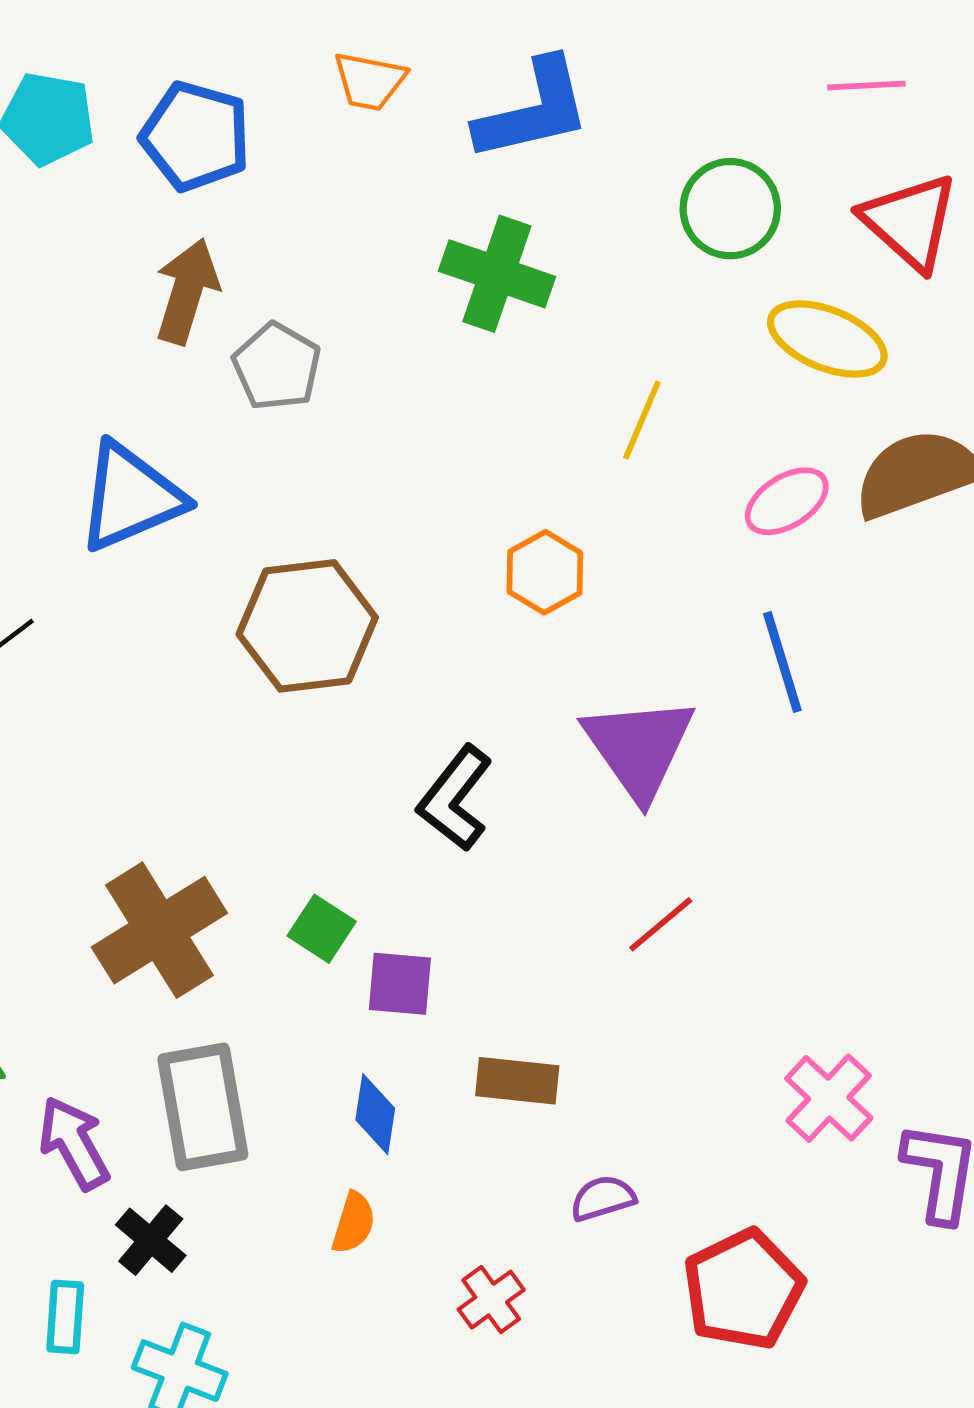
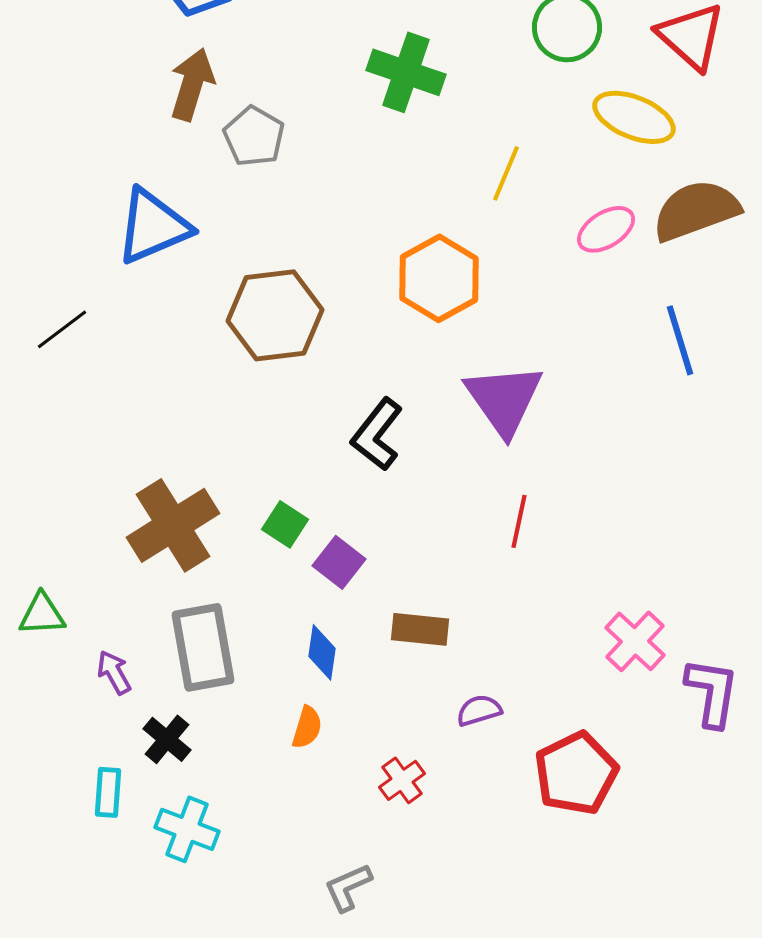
orange hexagon: (545, 572) -> (439, 278), size x1.5
blue line: (782, 662) -> (680, 340), moved
red line: (661, 924) -> (519, 521), turned -38
purple square: (400, 984) -> (339, 562), turned 33
purple arrow: (74, 1143) -> (114, 672), size x0.7

